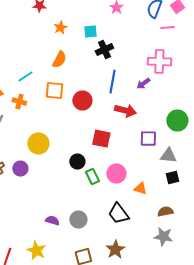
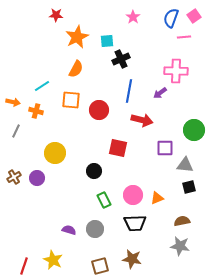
orange star: (60, 28) -> (77, 37), size x1.6
pink circle: (116, 174) -> (133, 195), moved
green rectangle: (92, 177) -> (104, 200), moved
orange triangle: (140, 189) -> (157, 198), turned -40
black trapezoid: (118, 214) -> (135, 223), turned -55
brown star: (115, 250) -> (132, 259), turned -30

